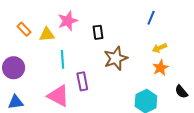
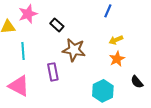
black rectangle: (98, 32) -> (57, 25), turned -40
brown star: (116, 58) -> (74, 50), turned 30
purple rectangle: (82, 81) -> (53, 72), moved

